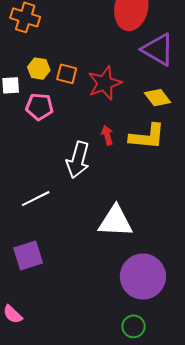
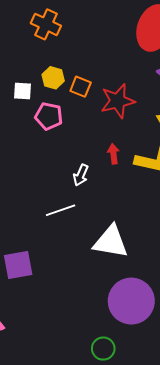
white arrow: (78, 160) -> (81, 175), size x0.6
white line: (36, 199) -> (61, 210), moved
green circle: (134, 326) -> (103, 349), moved

